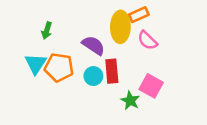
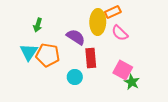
cyan circle: (93, 76) -> (75, 77), moved
green star: (130, 101) -> (132, 82), moved

